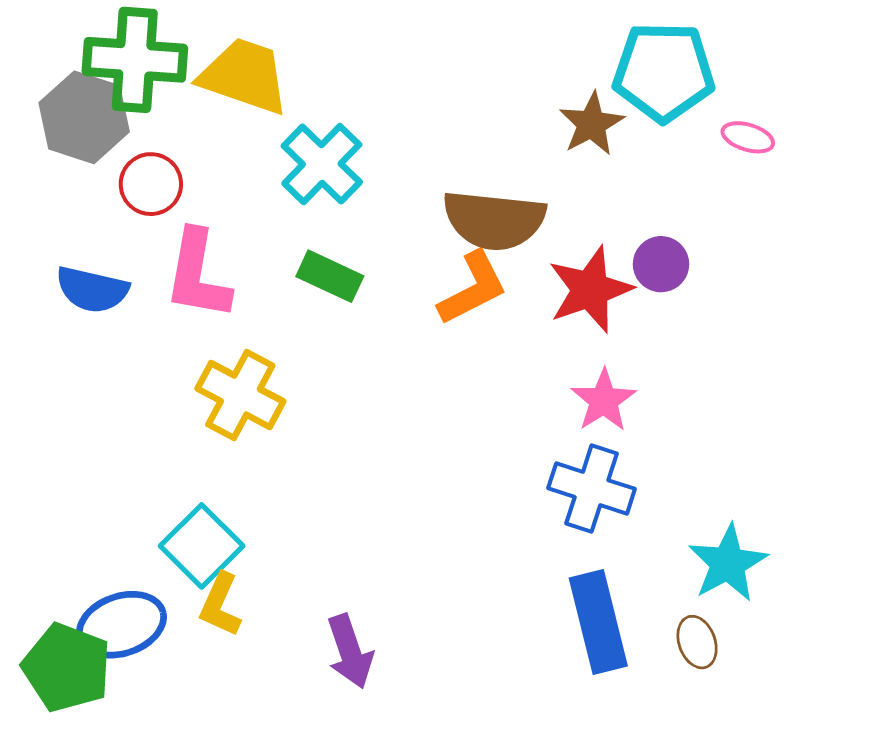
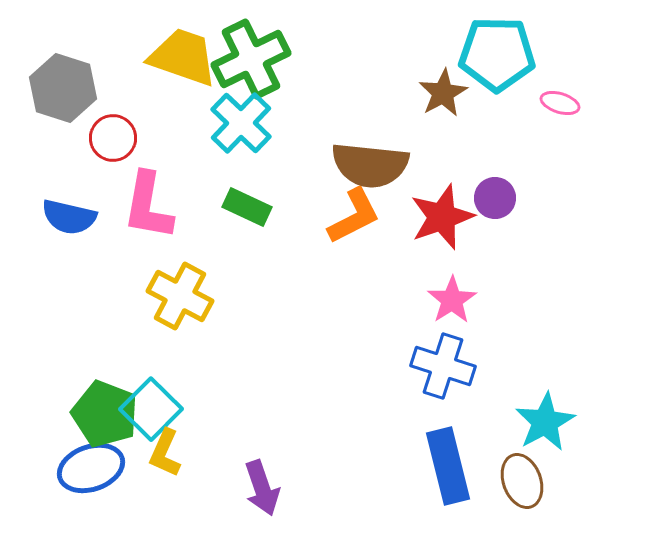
green cross: (135, 60) -> (251, 59), moved, turned -30
brown ellipse: (697, 642) -> (522, 481), size x1.4
green pentagon: (67, 667) -> (105, 414), moved

